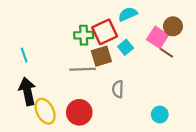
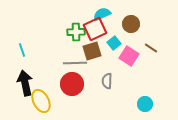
cyan semicircle: (128, 14) -> (102, 14), moved
brown circle: (173, 26) -> (131, 24), moved
pink square: (158, 37) -> (129, 56), moved
red circle: (79, 112) -> (72, 84), moved

